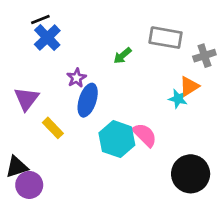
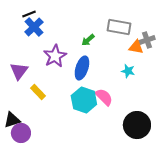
purple star: (77, 78) -> (55, 56), size x1.6
orange triangle: (189, 86) -> (136, 47), moved, turned 42
blue ellipse: (88, 100) -> (82, 68), moved

